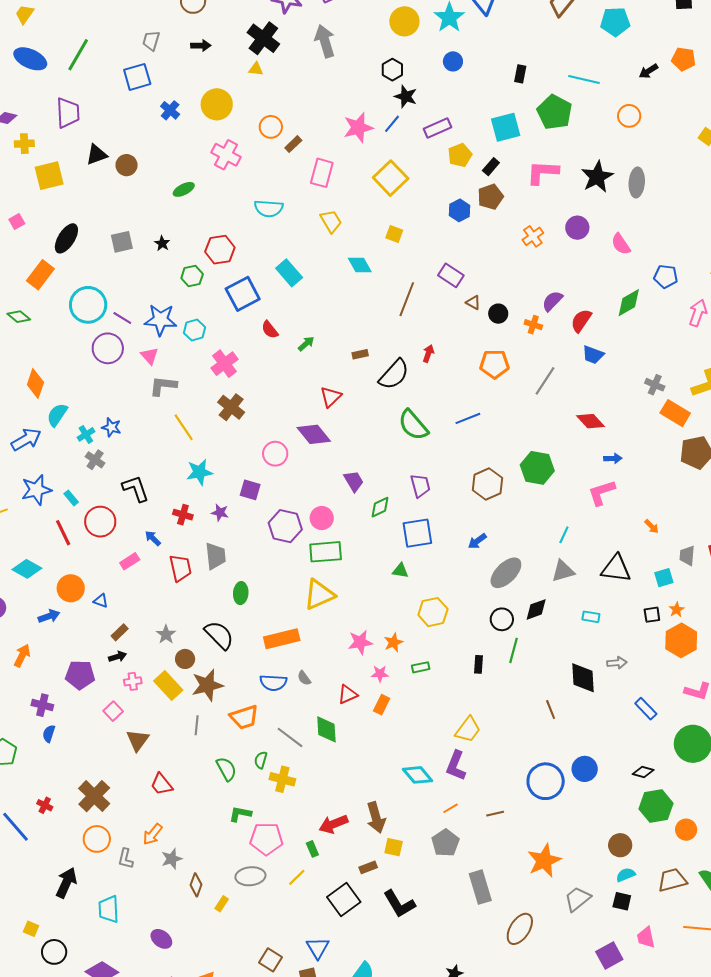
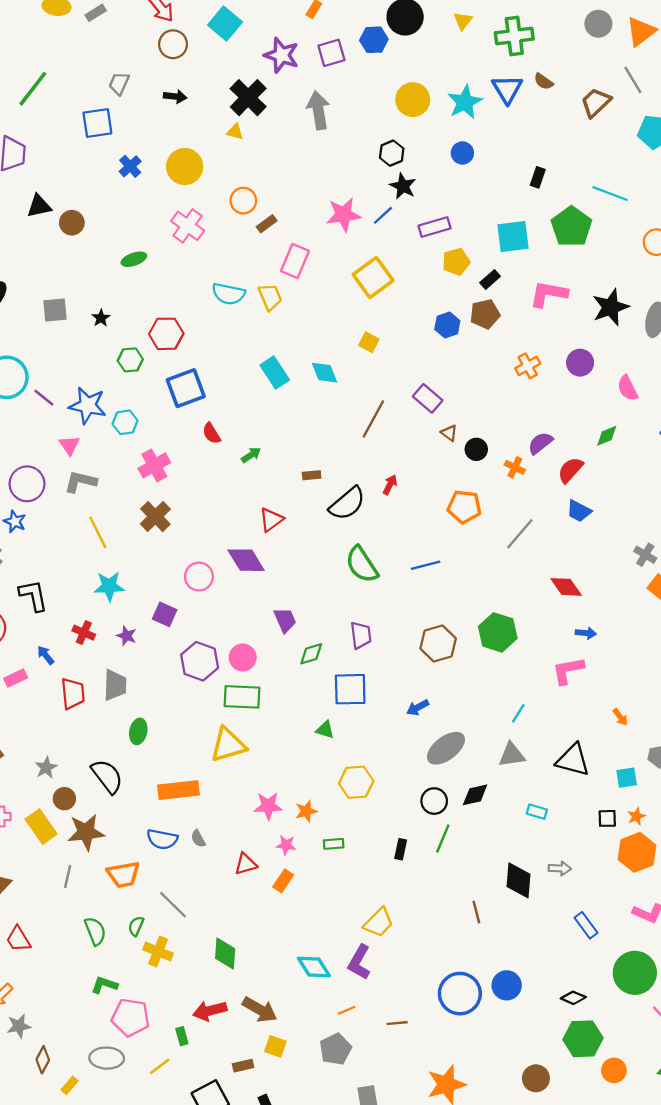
yellow trapezoid: (331, 221) -> (270, 297), moved
cyan rectangle: (289, 273) -> (275, 373), moved
green diamond: (629, 303) -> (607, 436), moved, size x0.7
purple circle: (108, 348) -> (27, 484), moved
green diamond: (326, 729) -> (225, 954), moved
brown arrow: (376, 818) -> (260, 1010), turned -52

